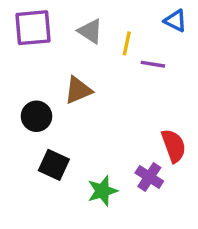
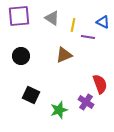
blue triangle: (175, 21) -> (103, 22), moved
brown triangle: (78, 90) -> (64, 55), moved
black circle: (36, 116) -> (21, 56), moved

